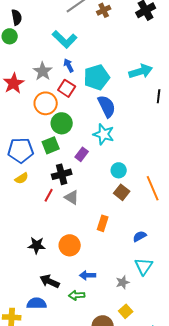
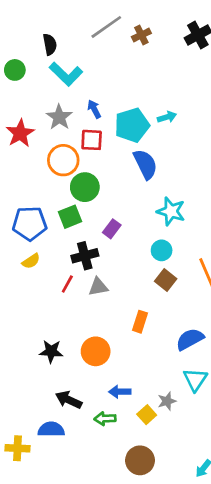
black semicircle: (17, 17) -> (50, 44), moved
cyan L-shape: (65, 39) -> (66, 74), moved
cyan arrow: (141, 71) -> (167, 117), moved, size x0.6
red square: (67, 88) -> (92, 140), turned -30
cyan star: (104, 134) -> (171, 211), moved
gray triangle: (72, 197) -> (98, 287), turned -42
blue semicircle: (140, 236) -> (190, 339), size x1.5
yellow square: (126, 311) -> (147, 415), moved

